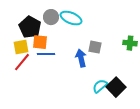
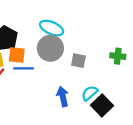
gray circle: (51, 17) -> (50, 48), moved, size x1.5
blue arrow: (81, 58) -> (63, 96), moved
cyan semicircle: (100, 86) -> (90, 93), moved

